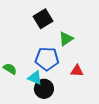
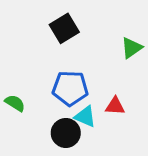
green triangle: (66, 39) -> (131, 48), moved
cyan triangle: (35, 78) -> (85, 117), moved

